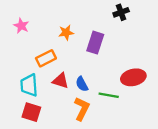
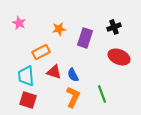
black cross: (121, 12) -> (114, 27), moved
red ellipse: (133, 77) -> (119, 57), moved, turned 35
green line: (109, 95) -> (102, 94), moved, turned 60

